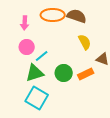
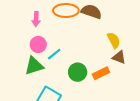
yellow semicircle: (85, 42) -> (114, 40), moved
green triangle: (35, 73) -> (34, 66), moved

